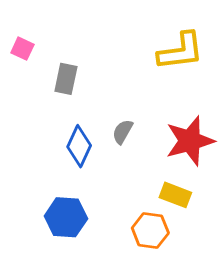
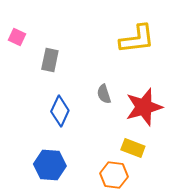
gray semicircle: (123, 132) -> (104, 94), moved, turned -48

